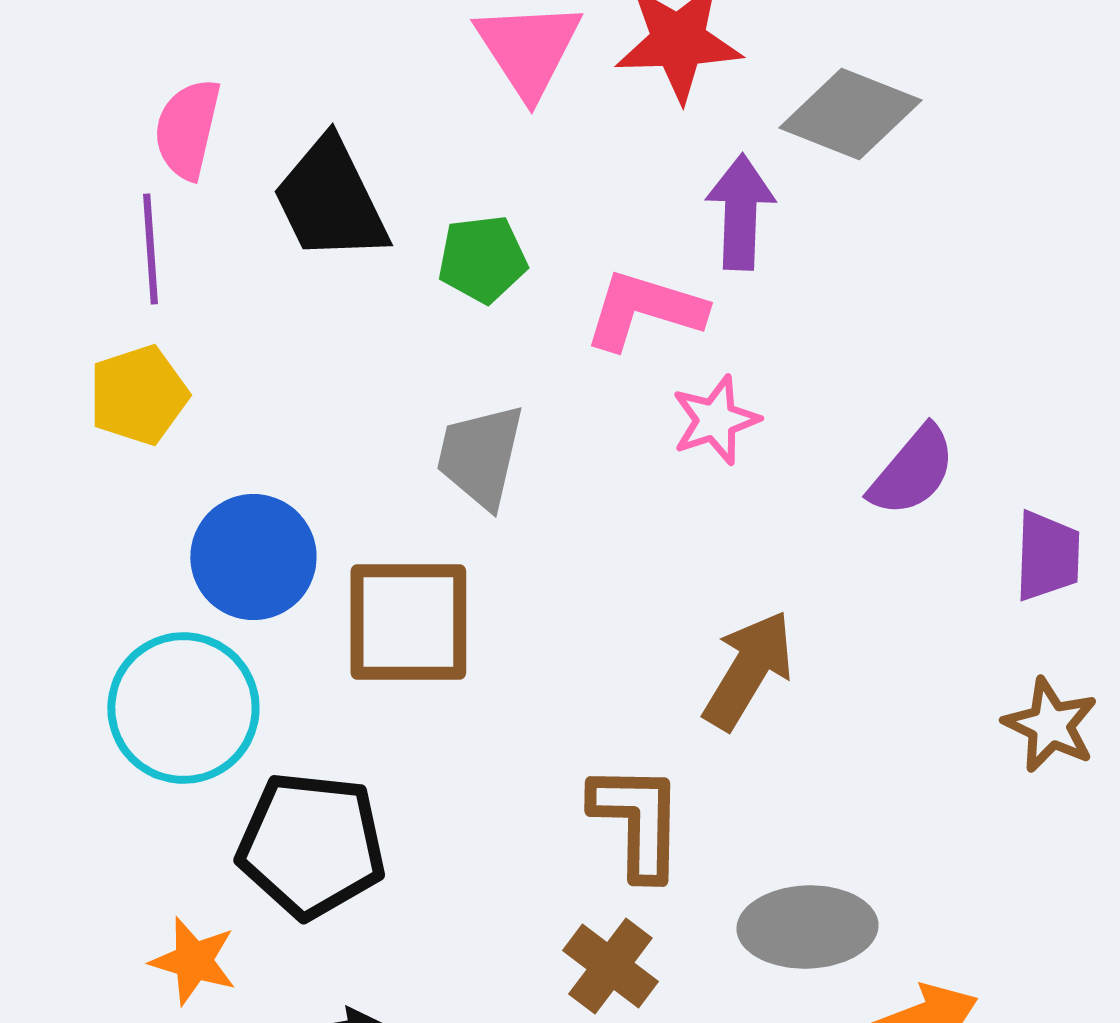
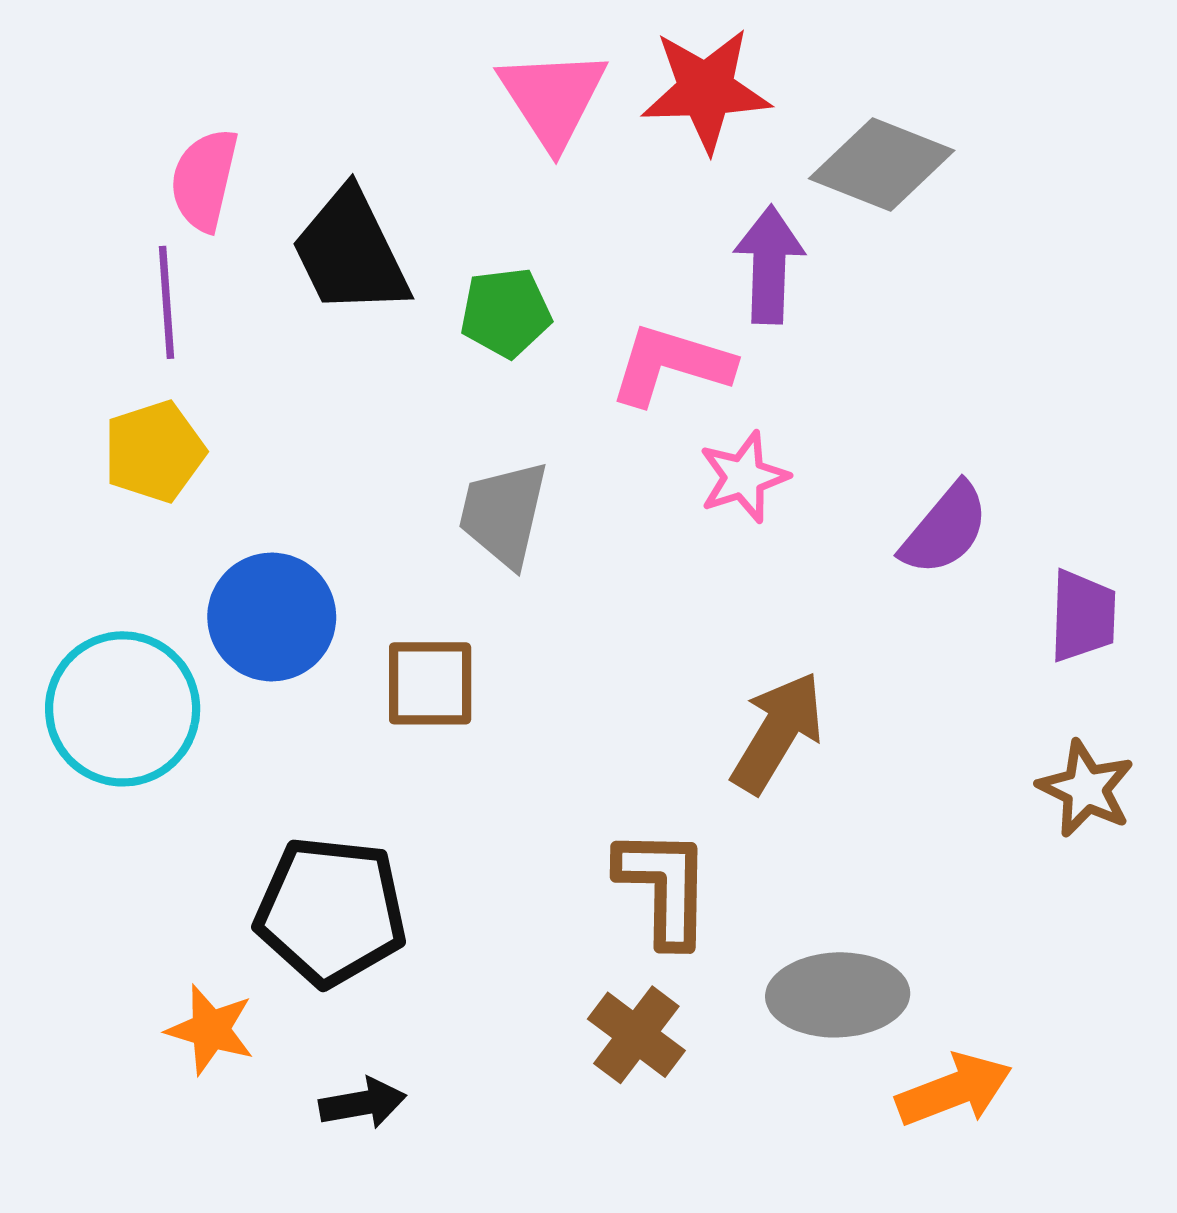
brown square: (408, 622) -> (430, 683), size x0.7
cyan circle: (183, 708) -> (123, 709), moved

